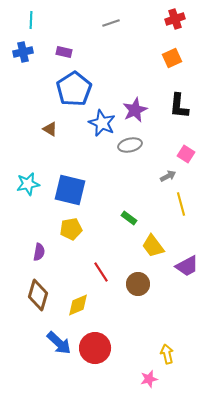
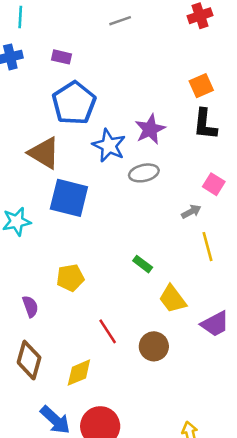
orange square: (172, 58) -> (201, 86), moved
brown triangle: (50, 129) -> (44, 153), size x1.8
blue square: (70, 190) -> (69, 198), moved
purple semicircle: (39, 252) -> (30, 306), turned -30

